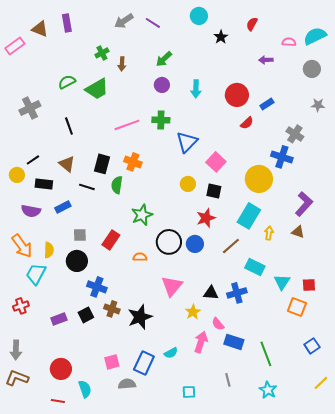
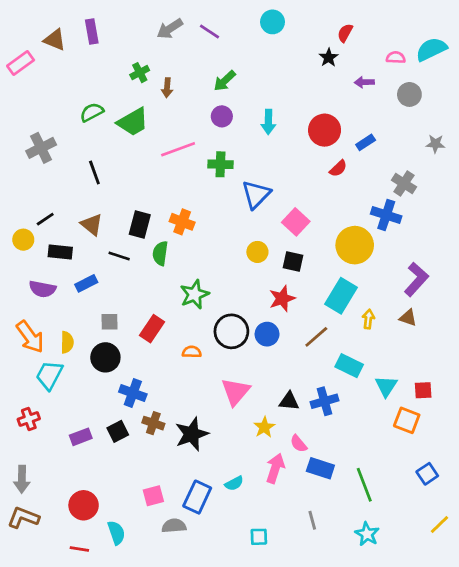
black star: (221, 37) -> (329, 58), moved
gray circle: (312, 69) -> (409, 94), moved
pink line: (127, 125) -> (178, 149), moved

